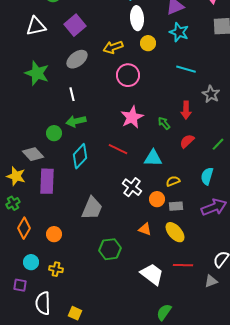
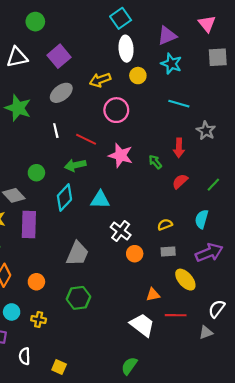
pink star: (132, 117) -> (121, 155), turned -30
green arrow: (76, 121) -> (75, 165), moved
red line: (118, 149) -> (86, 139), moved
cyan triangle: (153, 158) -> (100, 200), moved
orange circle: (157, 199) -> (135, 254), moved
orange triangle: (145, 229) -> (153, 295), moved, turned -32
yellow ellipse: (175, 232) -> (185, 280), moved
green hexagon: (110, 249) -> (79, 298), moved
white semicircle: (43, 303) -> (25, 356), size x0.7
green semicircle: (164, 312) -> (129, 366), moved

